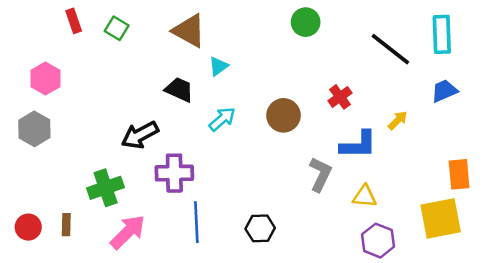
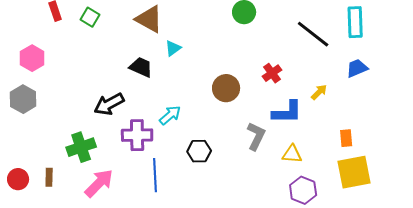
cyan arrow: (222, 119) -> (170, 115), moved
orange rectangle: (459, 174) -> (346, 138), moved, size x0.7
black hexagon: (260, 228) -> (199, 151), moved

